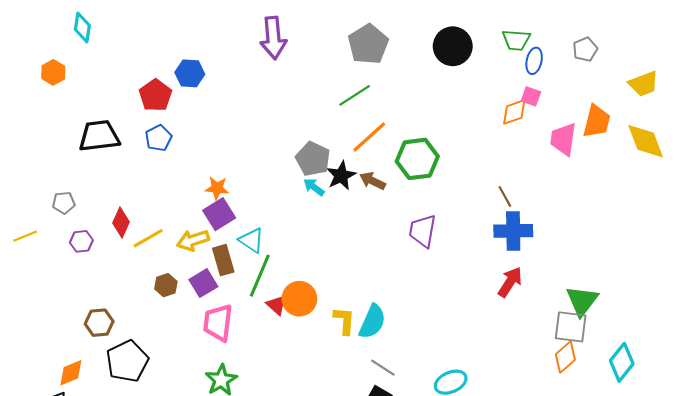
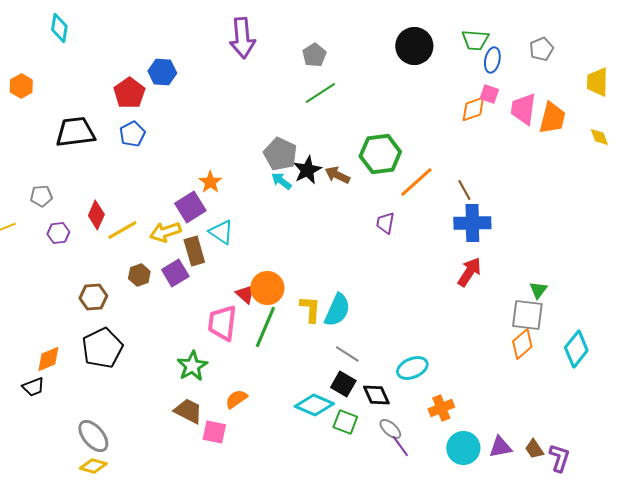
gray pentagon: (368, 44) -> (314, 55), moved, size x0.6
orange hexagon: (53, 72) -> (21, 86), moved
yellow trapezoid: (644, 84) -> (597, 82), turned 112
orange line: (369, 137) -> (416, 182), moved
pink trapezoid: (563, 139) -> (523, 109), moved
yellow diamond: (646, 141) -> (599, 137), size x0.5
orange star: (217, 188) -> (210, 182), moved, turned 30
purple trapezoid: (422, 231) -> (385, 223), size x0.7
green line: (260, 276) -> (265, 327), moved
green triangle: (582, 301) -> (538, 290), size x0.6
brown hexagon: (99, 323) -> (93, 297), moved
pink trapezoid: (218, 323) -> (222, 323), moved

